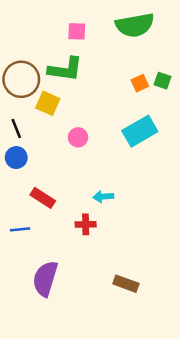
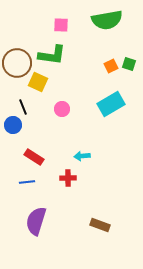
black line: (16, 129) -> (23, 107), moved
blue line: (20, 229) -> (27, 182), moved

